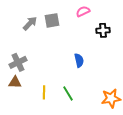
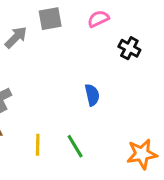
gray square: (52, 20) -> (50, 19), moved
black cross: (103, 30) -> (129, 48), turned 32

